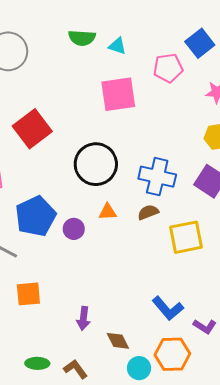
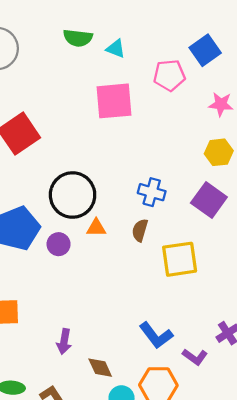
black circle: (96, 164) -> (73, 195), moved
blue cross: (157, 177) -> (152, 192), size x0.7
brown semicircle: (148, 212) -> (140, 230), turned -55

